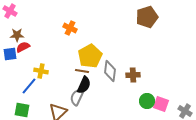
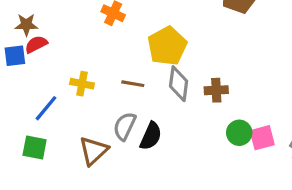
yellow pentagon: (90, 56) -> (167, 46), moved
yellow cross: (41, 71) -> (82, 84), moved
black semicircle: (84, 85) -> (151, 136), moved
pink square: (161, 104) -> (262, 138), turned -35

